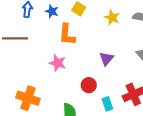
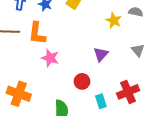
yellow star: (112, 18) -> (114, 21), moved
orange L-shape: (67, 35) -> (37, 33), moved

